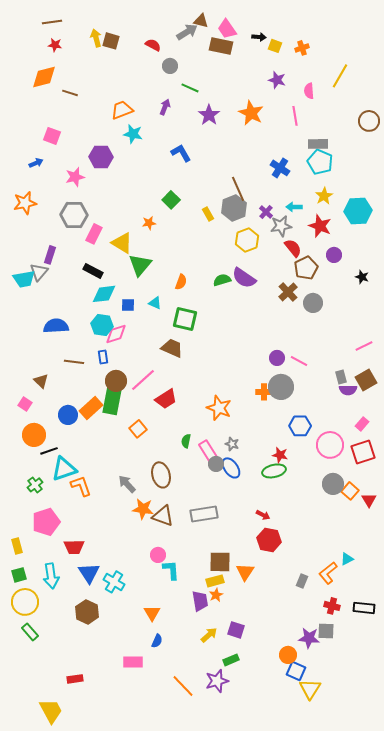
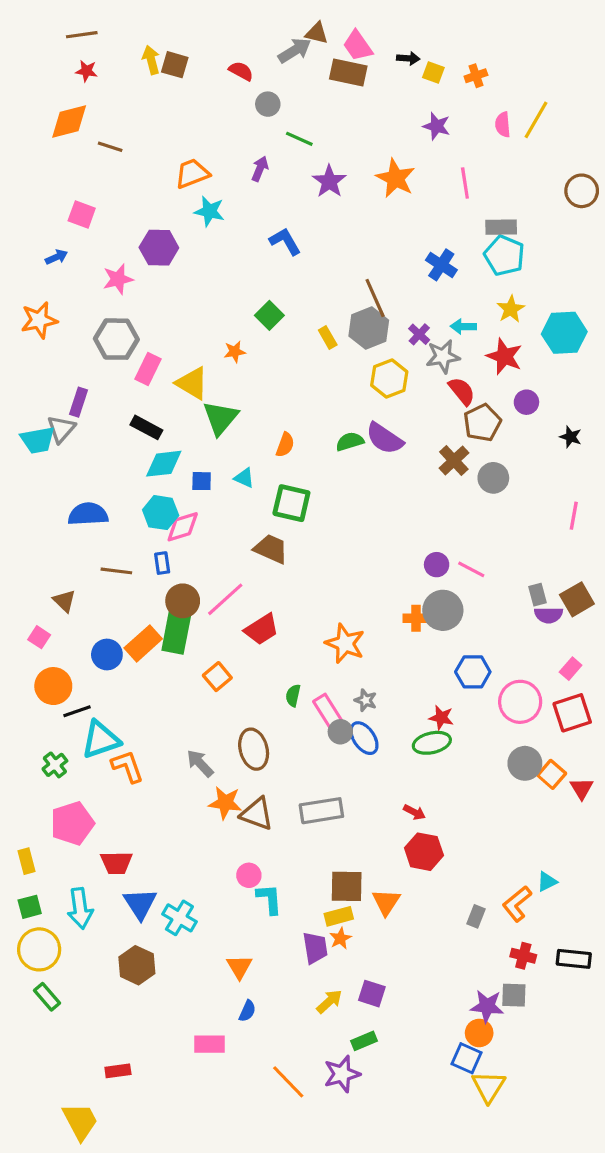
pink semicircle: (309, 91) -> (503, 125), moved
pink line: (364, 346) -> (574, 516), moved, turned -54
orange circle: (288, 655) -> (479, 1033), moved

